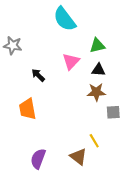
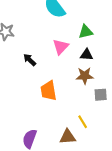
orange trapezoid: (28, 109) -> (49, 91), moved
brown triangle: (78, 157) -> (68, 137), turned -42

